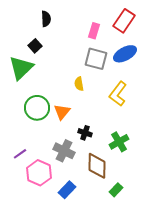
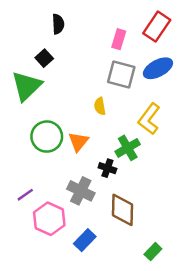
green cross: (119, 142) -> (128, 148), moved
green rectangle: (116, 190) -> (153, 252), moved

